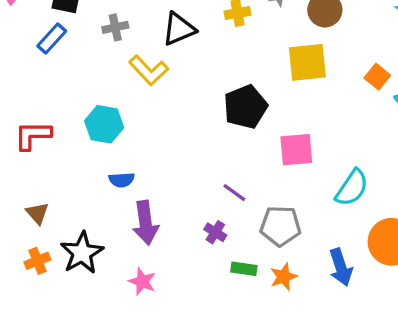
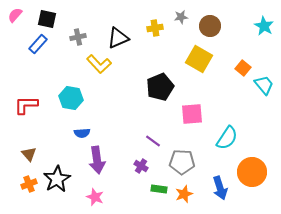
yellow square: (307, 62) -> (199, 59), turned 36

